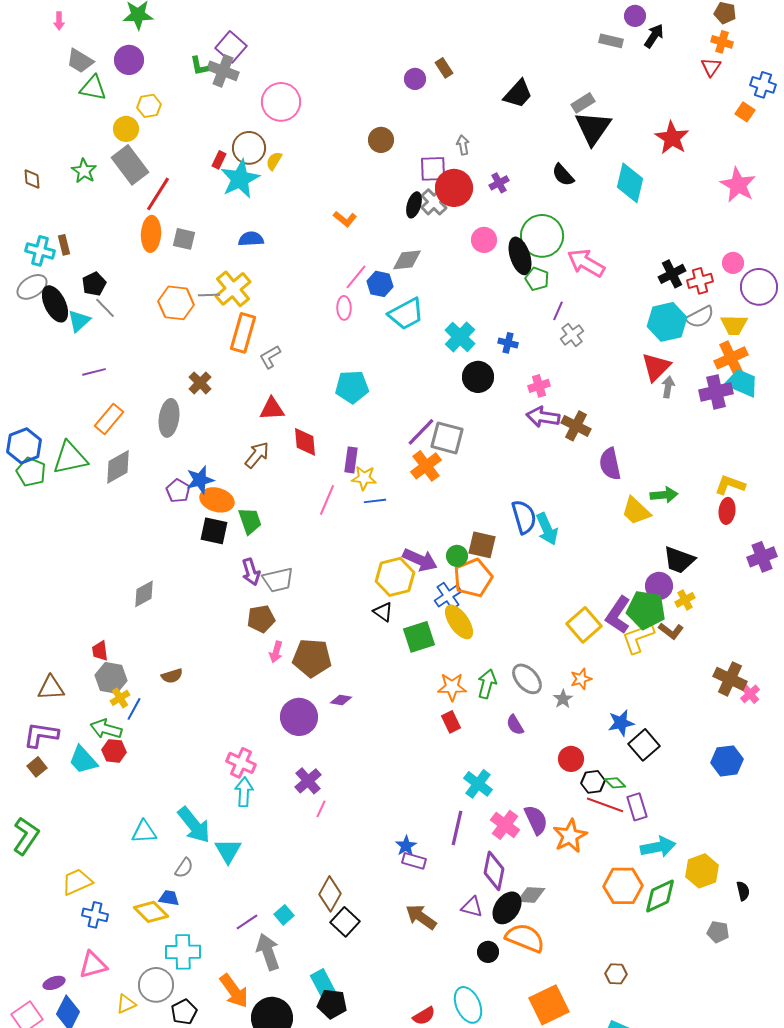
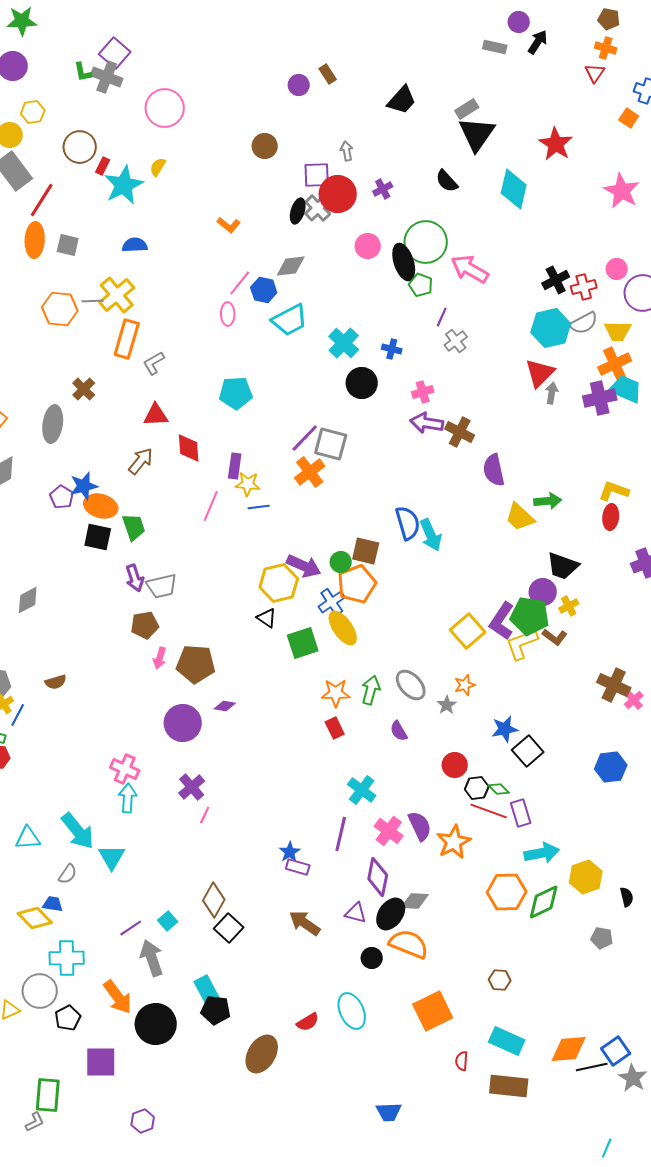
brown circle: (249, 148) -> (80, 147), moved

